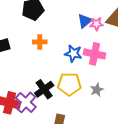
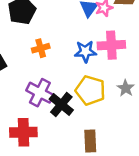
yellow pentagon: (69, 84) -> (90, 90), turned 30
purple cross: (26, 102) -> (40, 93), moved

